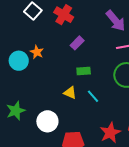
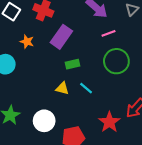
purple rectangle: (77, 43) -> (61, 37), size x1.6
orange star: (37, 52) -> (27, 42), moved

